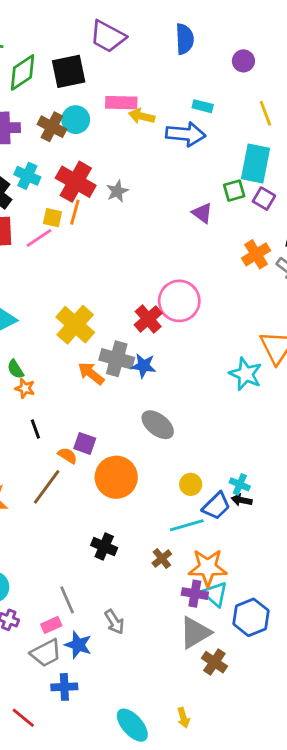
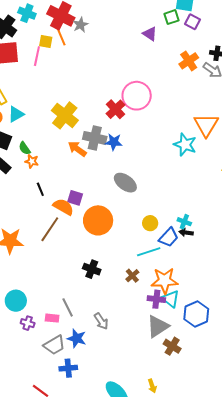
gray star: (117, 191) -> (81, 25), moved
orange line: (75, 212) -> (61, 37), turned -36
pink line: (39, 238) -> (37, 56), turned -42
orange semicircle: (67, 456) -> (63, 207), size x1.5
pink rectangle: (51, 625) -> (52, 318), moved, turned 32

